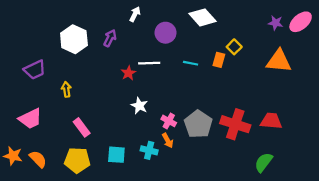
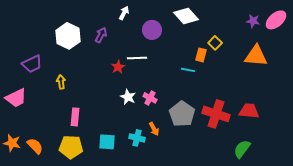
cyan line: (191, 63) -> (188, 70), moved
pink trapezoid: (30, 119) -> (16, 98), moved
pink cross: (169, 121) -> (150, 98), moved
pink rectangle: (82, 127) -> (75, 117), turned 42

